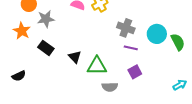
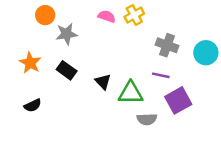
orange star: (22, 31) -> (30, 63), moved
purple line: (131, 48) -> (161, 75), moved
purple square: (135, 72) -> (178, 100), size x1.5

